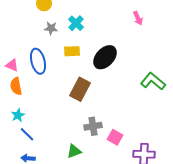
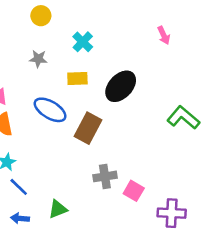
gray star: (51, 28) -> (38, 59), moved
blue ellipse: (38, 61) -> (50, 110), moved, turned -45
green triangle: (74, 151) -> (58, 209), moved

